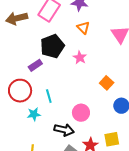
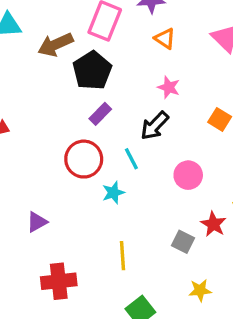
black pentagon: (52, 46) -> (92, 71), moved
black arrow: (64, 130) -> (155, 126), moved, turned 132

